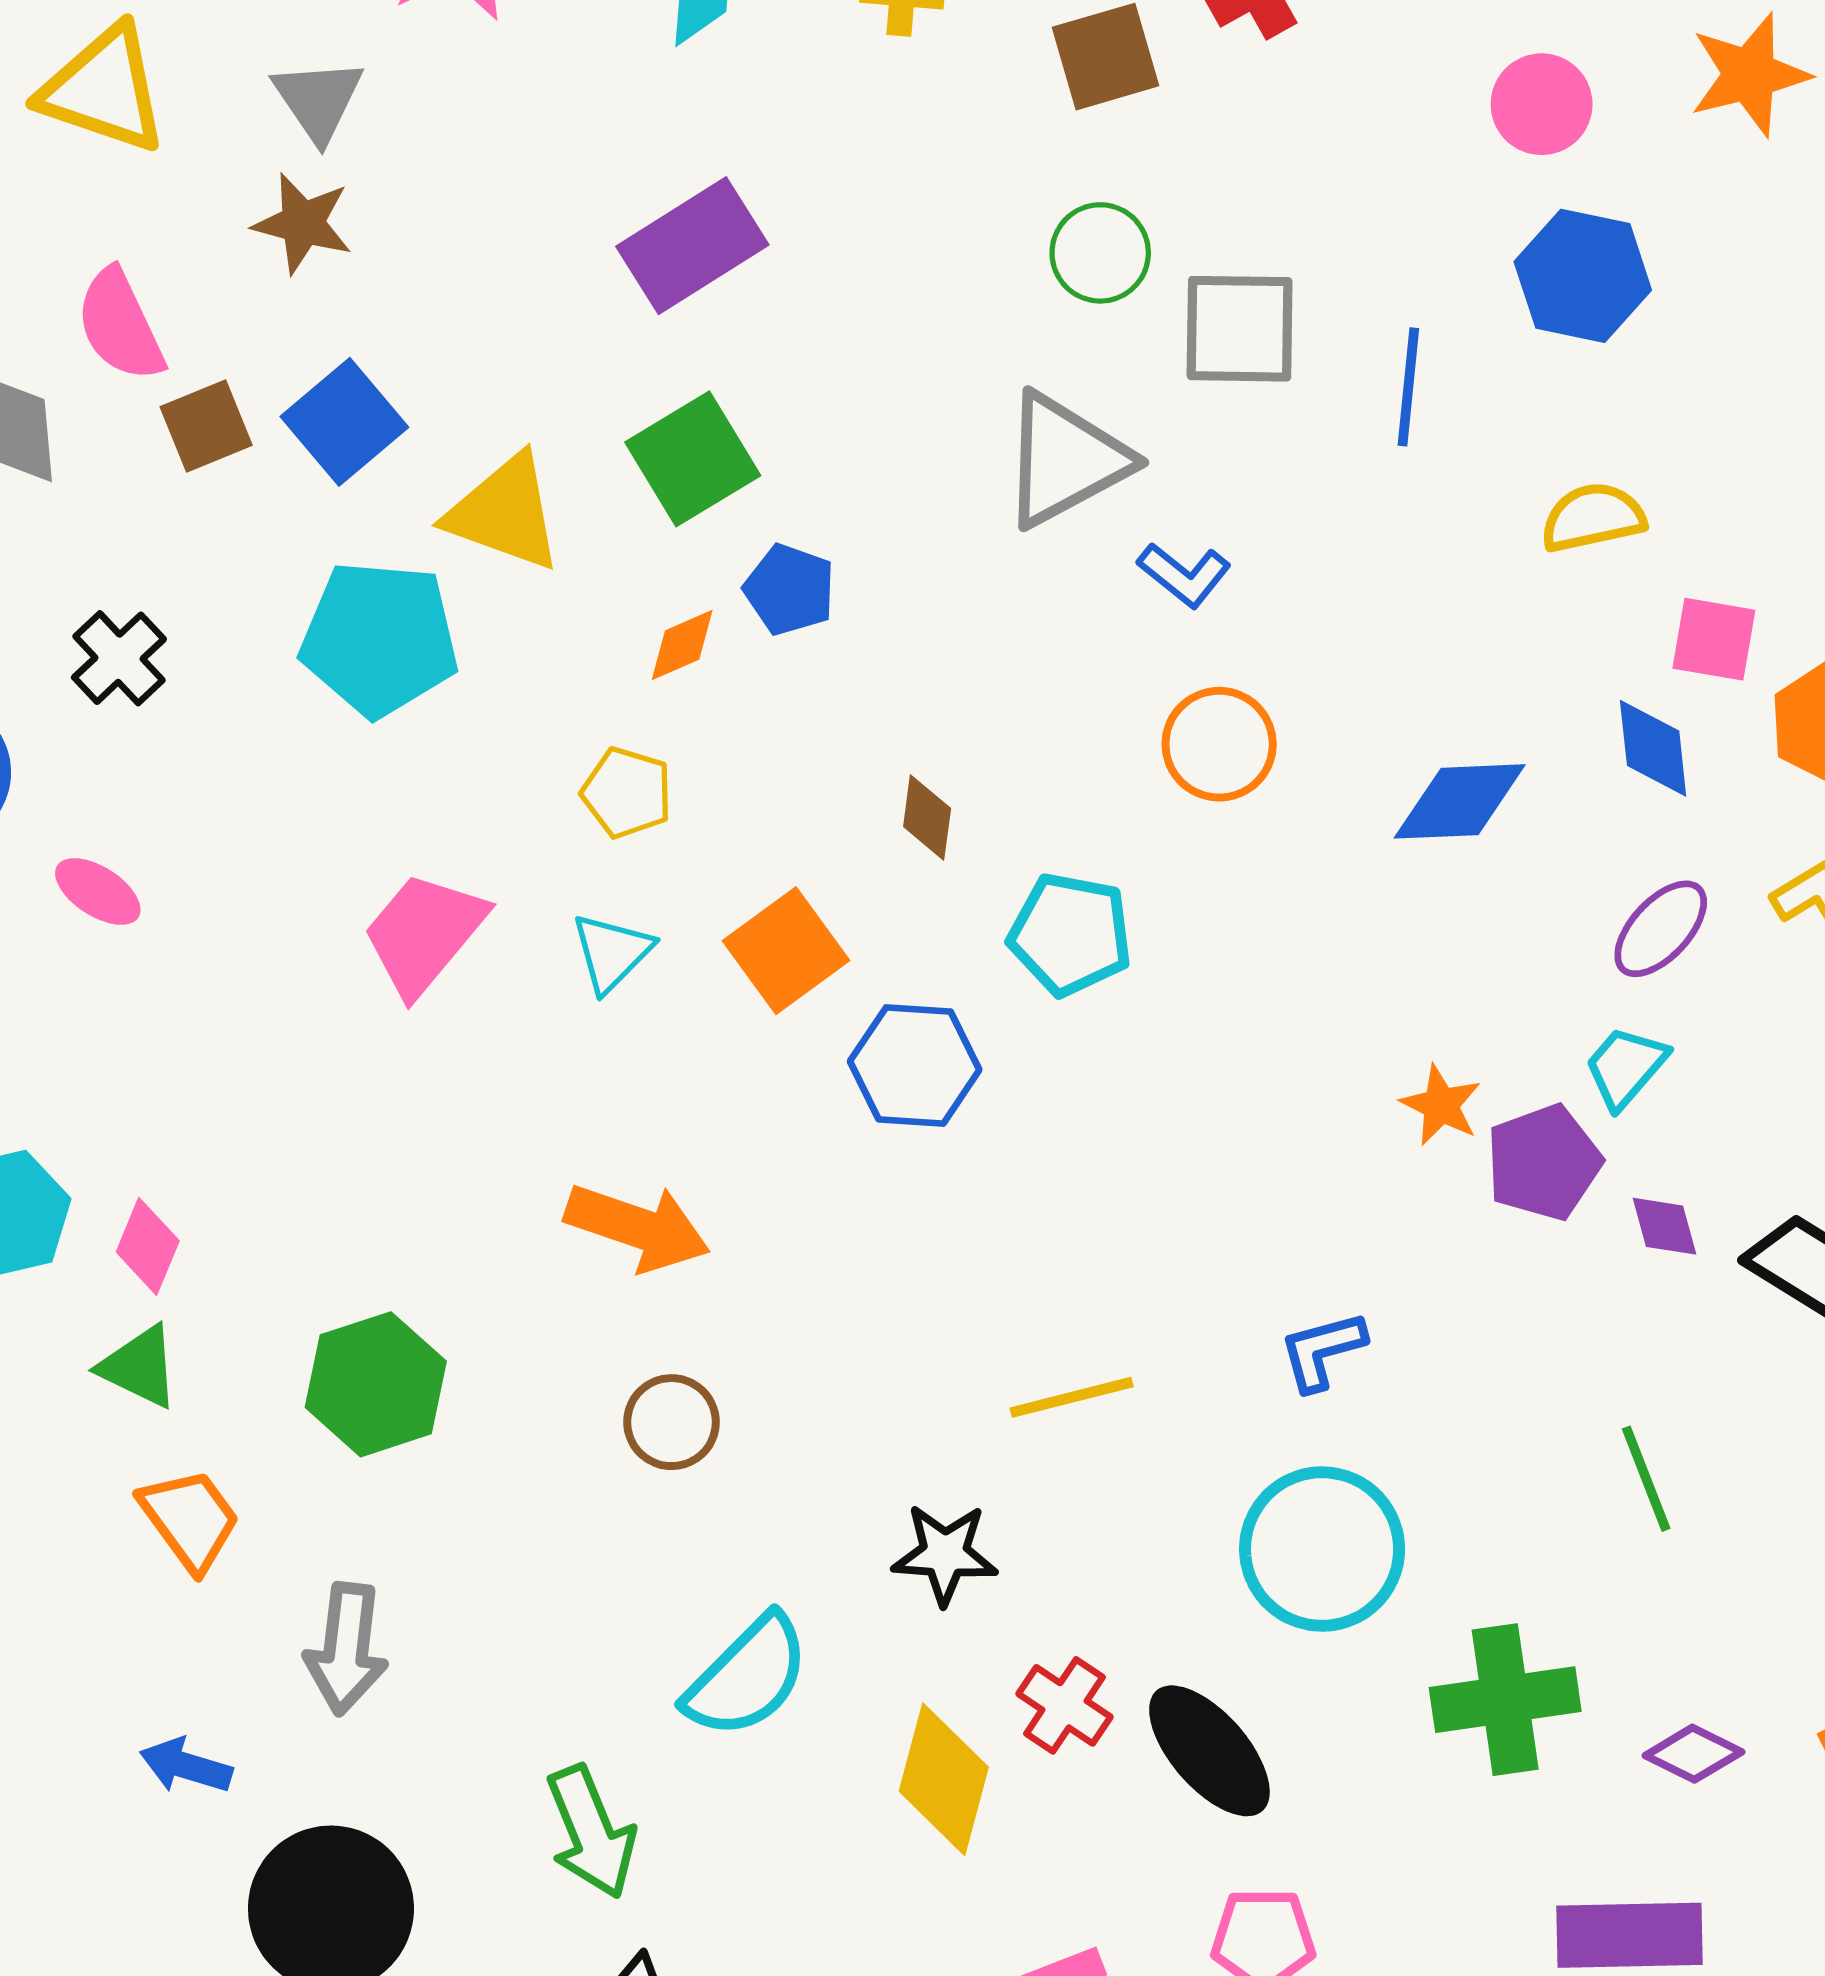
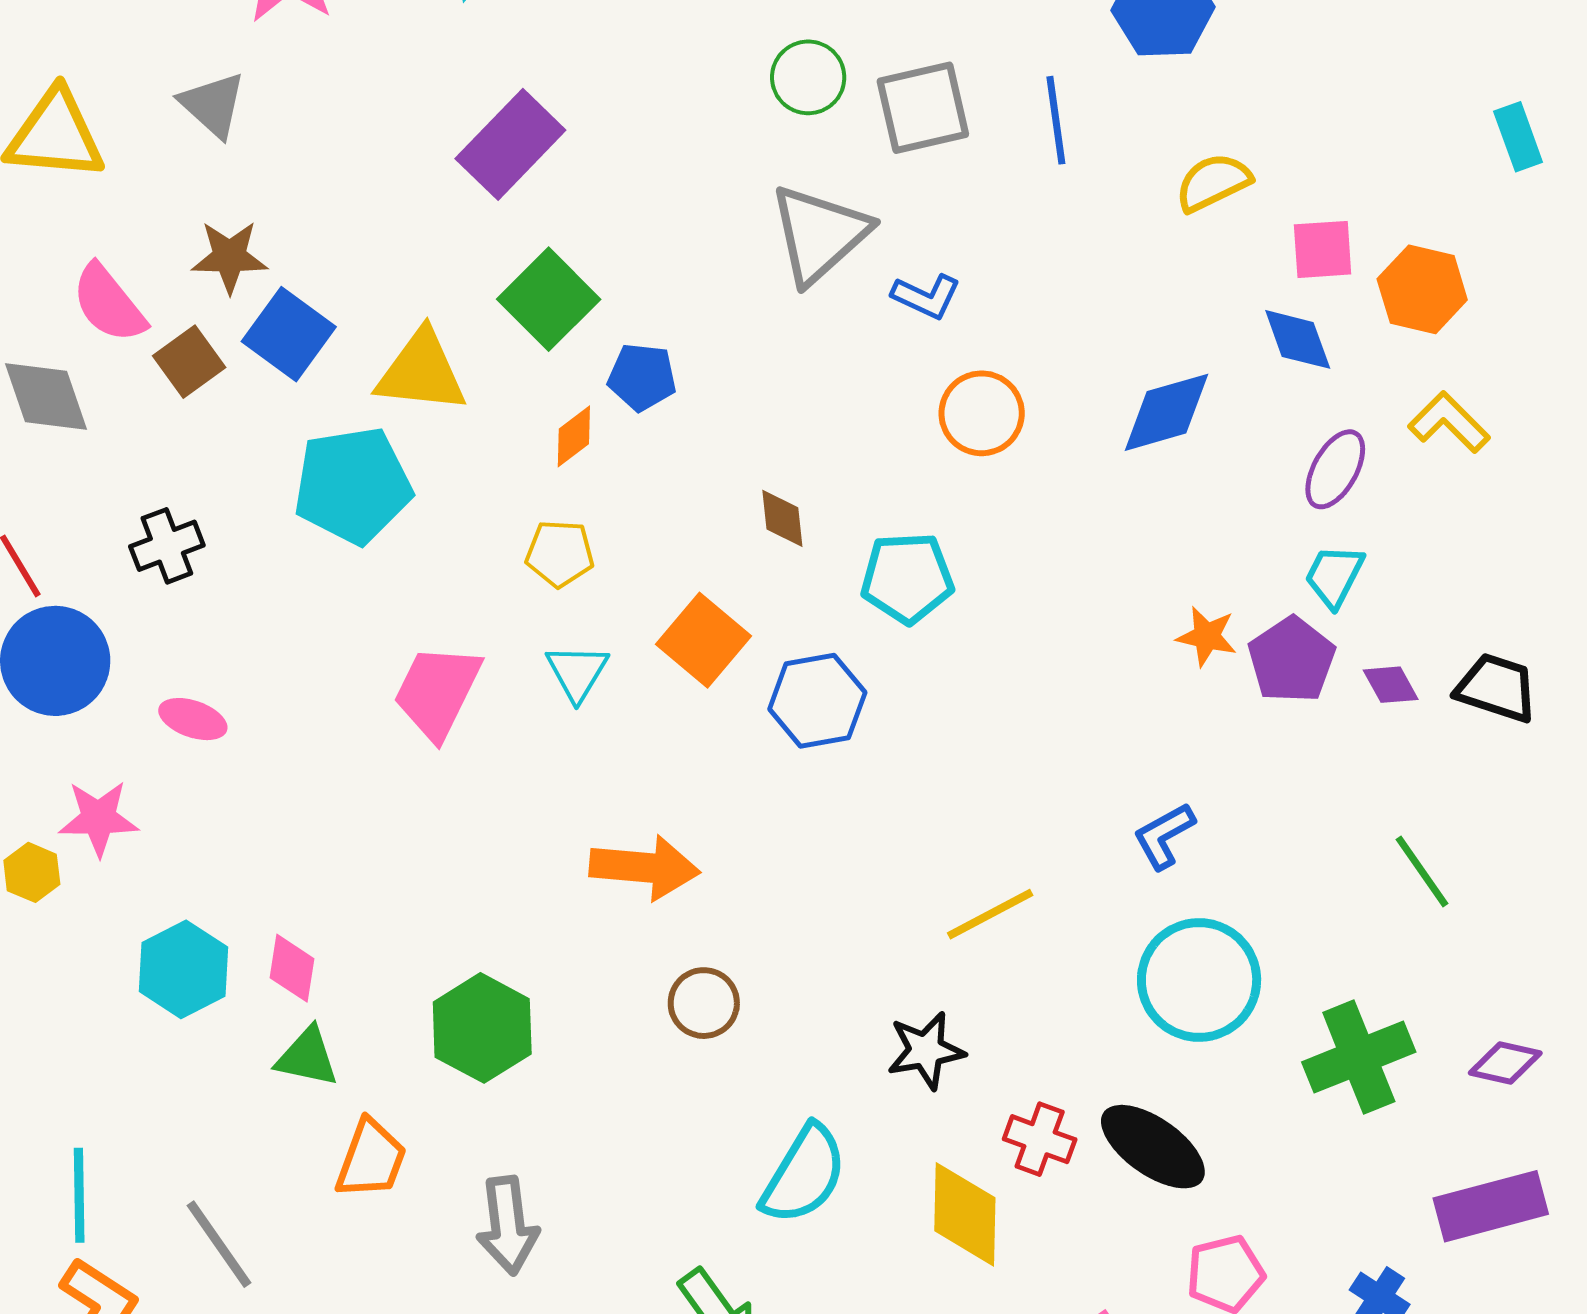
brown star: (303, 223) -> (230, 257), moved
black cross: (119, 658) -> (167, 546), turned 36
orange trapezoid: (190, 1519) -> (371, 1159), turned 70

